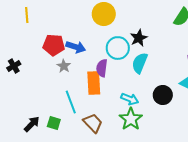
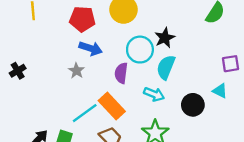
red pentagon: (54, 45) -> (82, 19), moved
orange rectangle: (94, 83) -> (112, 106), moved, turned -40
cyan arrow: (130, 99) -> (154, 94), moved
cyan line: (71, 102) -> (85, 113), turned 75

